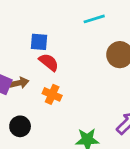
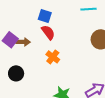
orange cross: (52, 94) -> (53, 57), moved

